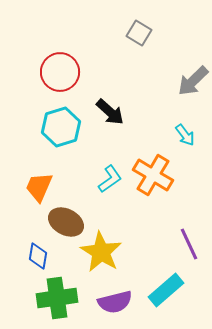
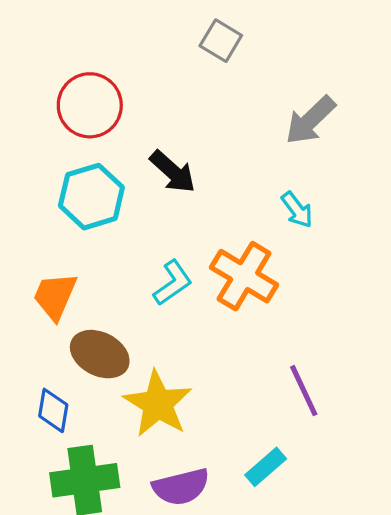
cyan rectangle: (166, 290) -> (266, 467), size x0.7

